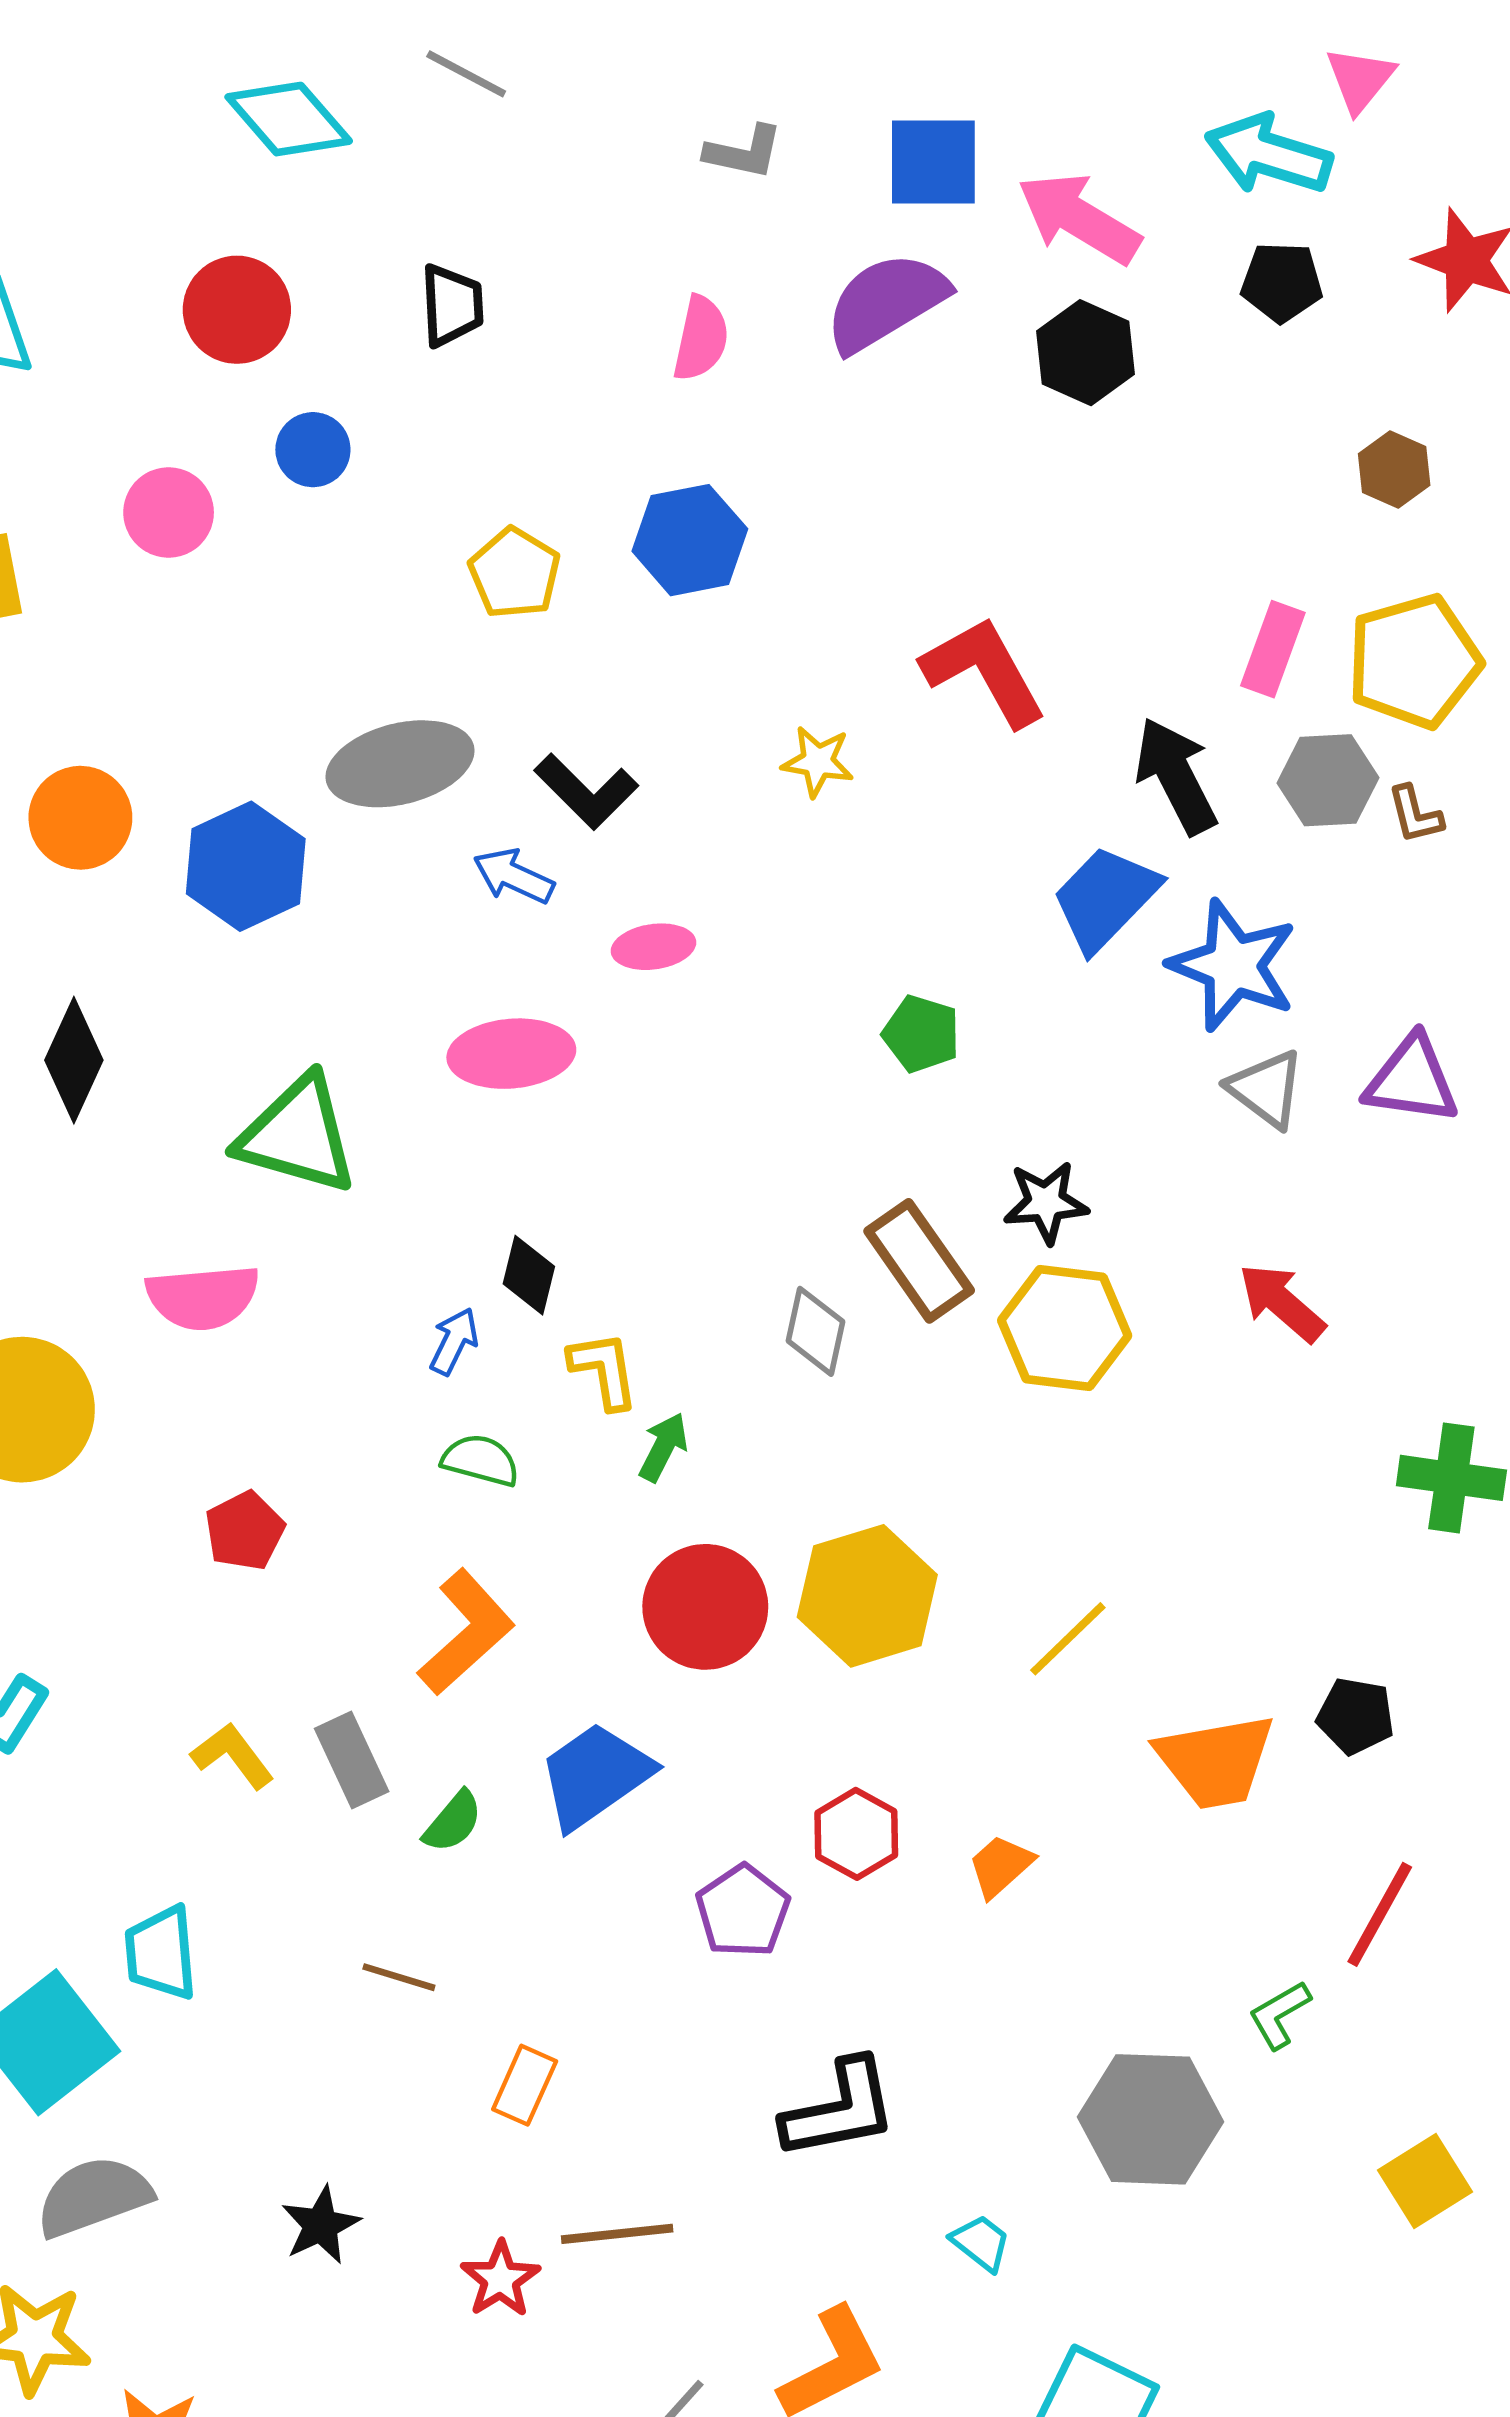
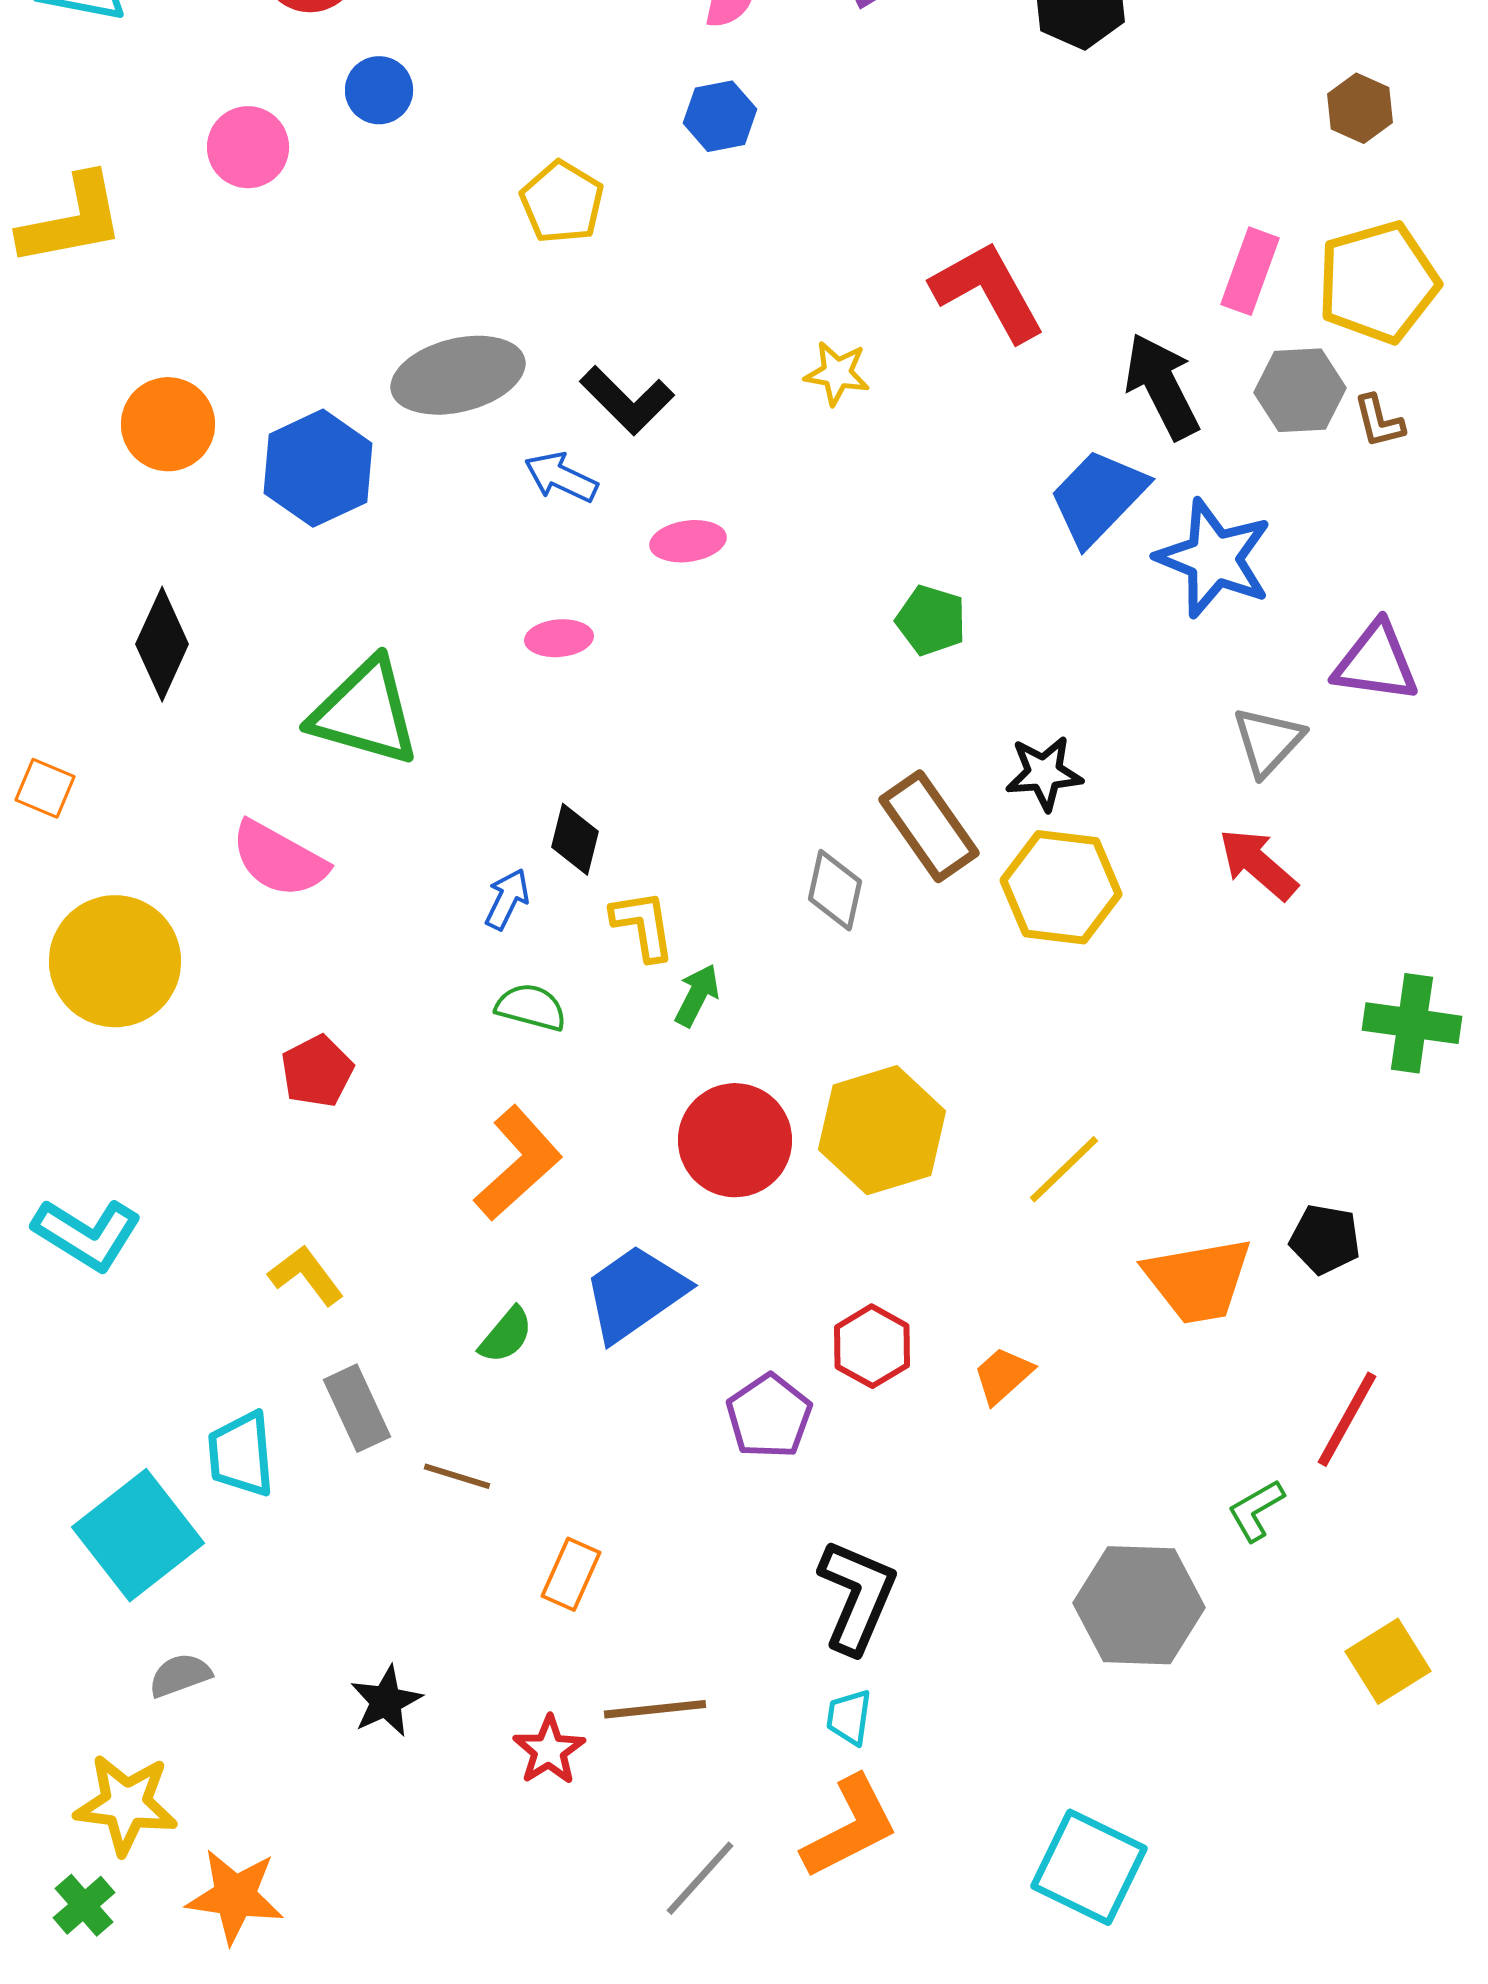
blue hexagon: (690, 540) -> (720, 116), moved, size x0.7
pink ellipse: (511, 1054) -> (559, 638), size x0.6
gray triangle: (1266, 1089) -> (1268, 741), moved, turned 36
pink semicircle: (203, 1297) -> (279, 859), turned 34
gray rectangle: (352, 1760) -> (357, 1408), moved
black L-shape: (840, 2109) -> (857, 1596), turned -56
gray semicircle: (94, 2196) -> (180, 1675), size x0.6
cyan trapezoid: (981, 2243) -> (849, 1717), moved, turned -120

